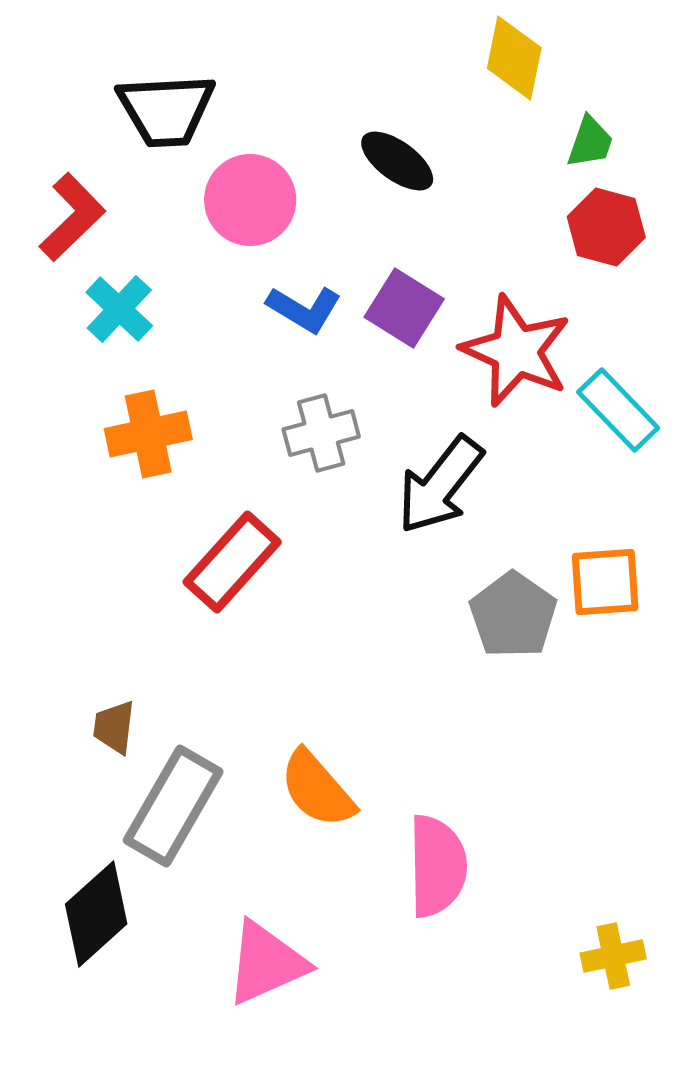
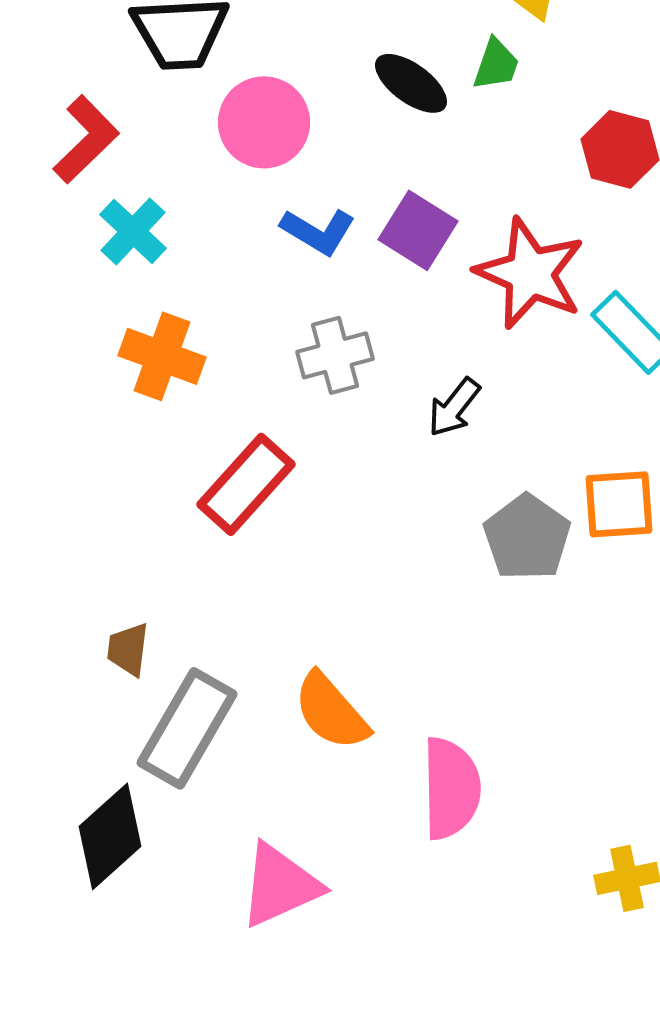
green trapezoid: (590, 142) -> (496, 64), moved
orange cross: (148, 434) -> (162, 356), turned 32
black arrow: (440, 485) -> (454, 407), size x0.6

